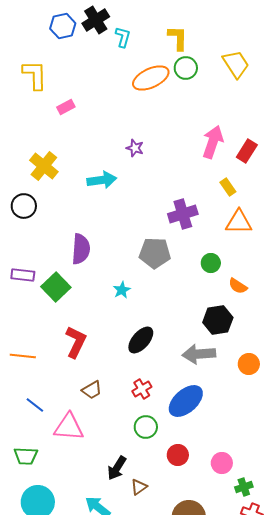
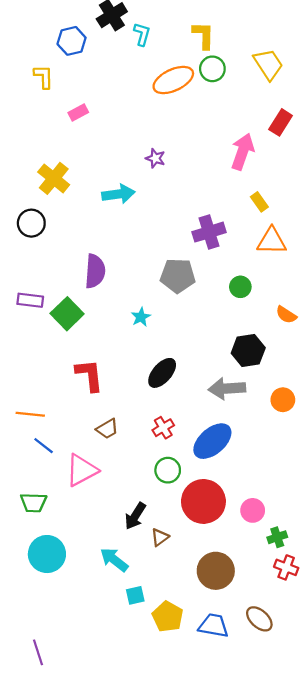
blue hexagon: (63, 26) -> (72, 41), moved
yellow L-shape: (35, 75) -> (44, 77), size x0.7
red rectangle: (247, 151) -> (281, 122), moved
orange semicircle: (238, 286) -> (286, 315), moved
red L-shape: (76, 342) -> (89, 375), turned -32
orange line: (23, 356) -> (30, 414), moved
pink triangle: (69, 427) -> (82, 470), turned -32
red circle: (178, 455) -> (203, 501), size x1.8

